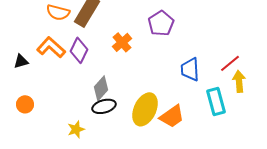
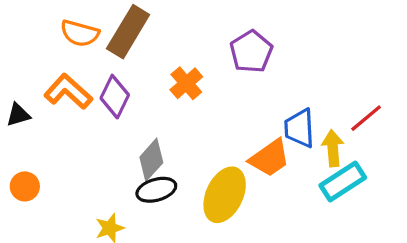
yellow arrow: (239, 81) -> (333, 148), moved
cyan rectangle: (216, 101) -> (343, 181), turned 72
orange trapezoid: (172, 116) -> (270, 158), moved

